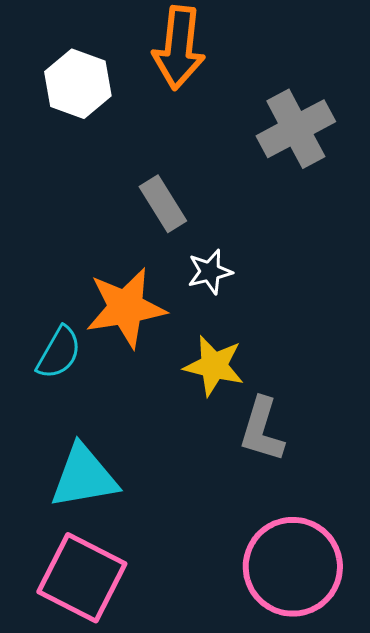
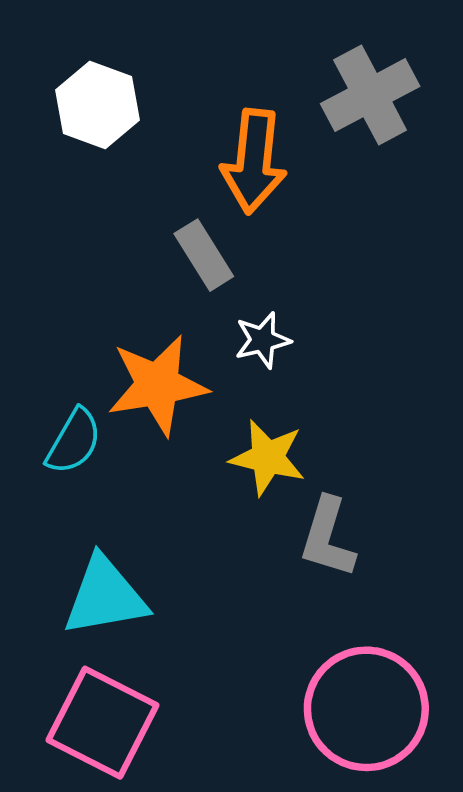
orange arrow: (179, 48) -> (254, 161), moved
gray cross: (296, 129) -> (370, 95), moved

